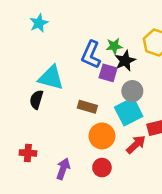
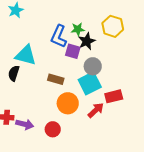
red circle: (102, 168) -> (53, 129), moved
purple arrow: (63, 169) -> (25, 124), moved, turned 84

